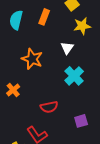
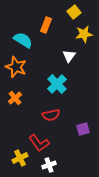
cyan semicircle: (16, 20) -> (23, 40), moved, turned 108
orange star: (32, 59) -> (16, 67), moved
cyan cross: (74, 76) -> (57, 84), moved

